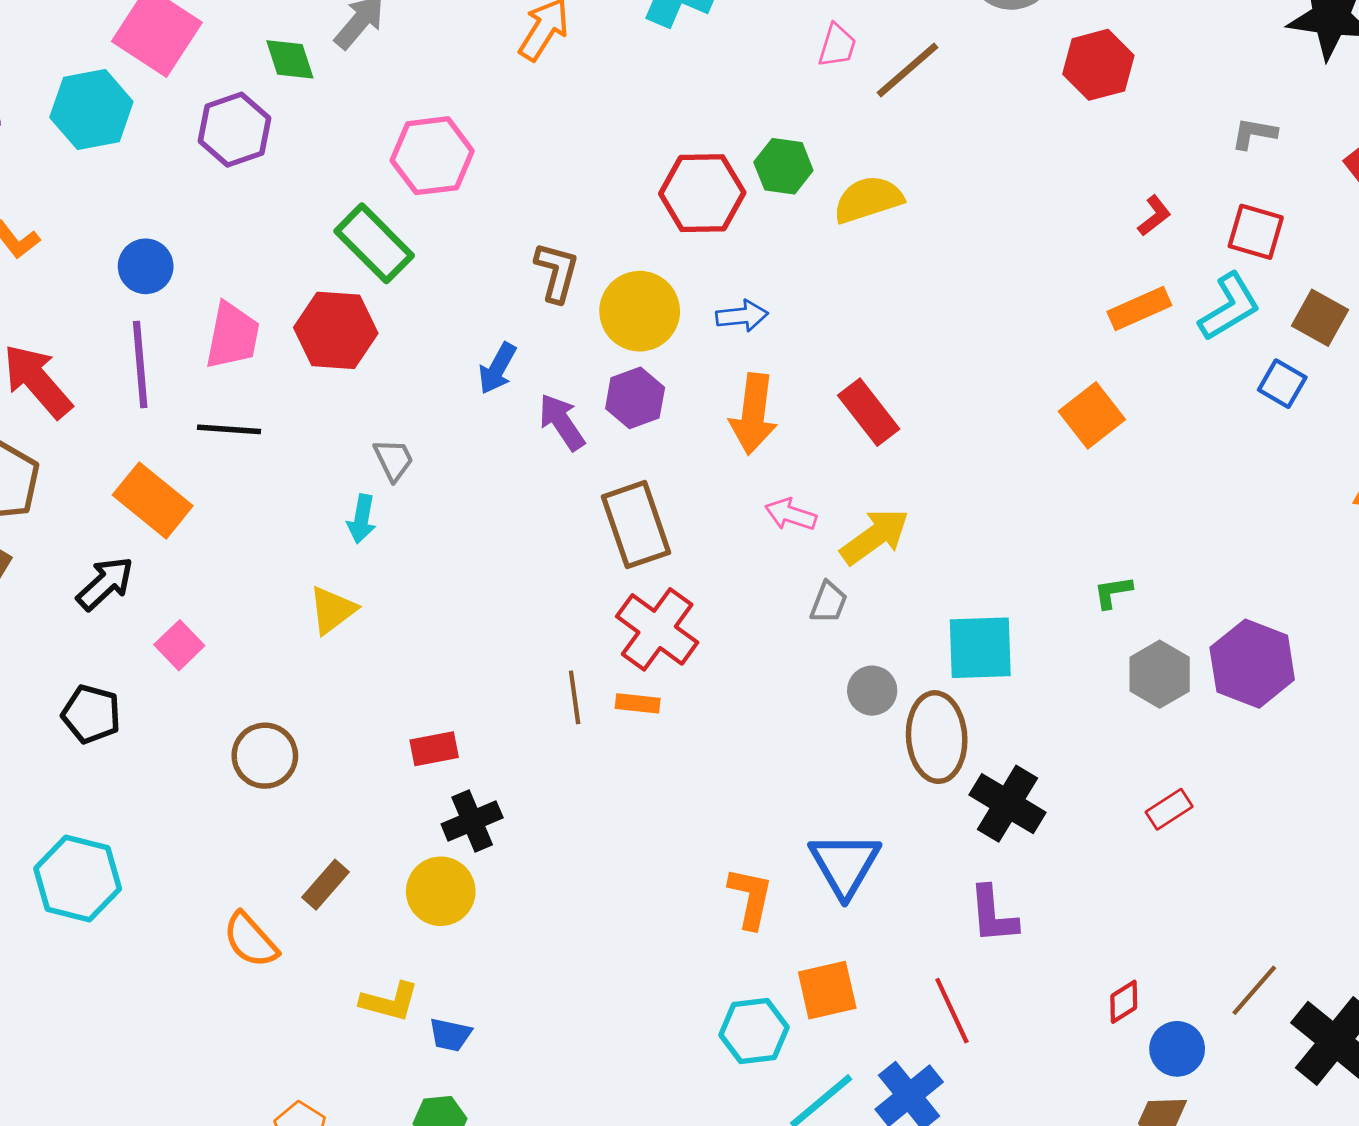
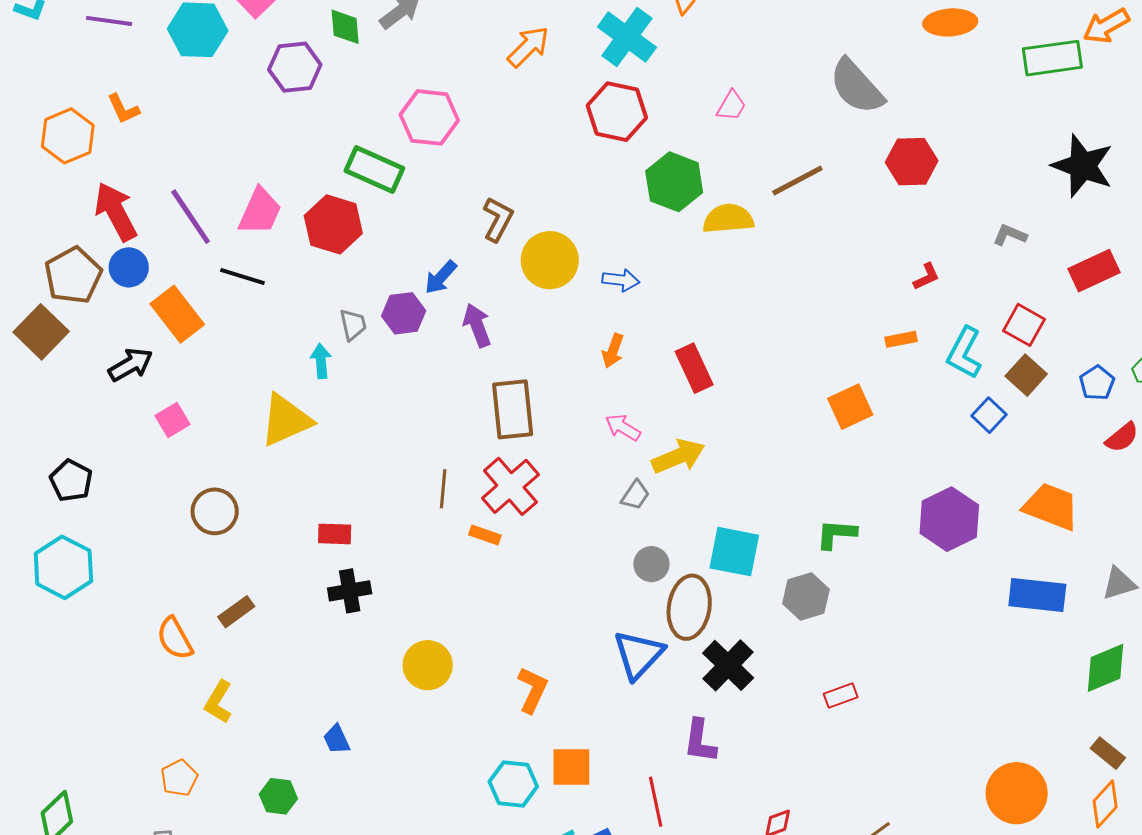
brown line: (908, 70) -> (797, 180), moved
green hexagon: (783, 166) -> (674, 182), size x1.4
red hexagon: (702, 193) -> (617, 112), moved
red square: (1256, 232) -> (1024, 325), moved
green rectangle: (374, 243) -> (374, 170), turned -34
blue circle: (146, 266) -> (129, 267), moved
cyan L-shape: (1229, 307) -> (964, 353), turned 136
orange rectangle: (1139, 308) -> (901, 339), size x0.7
purple line: (140, 365) -> (191, 217), turned -42
purple hexagon: (635, 398) -> (404, 313), moved
orange arrow: (753, 414) -> (613, 351), size x0.6
cyan arrow: (362, 519) -> (321, 361), turned 152
green L-shape: (1113, 592) -> (836, 534), size x1.4
yellow triangle: (332, 610) -> (286, 420), size x1.5
purple hexagon: (1252, 664) -> (949, 519), moved
gray hexagon: (1160, 674) -> (806, 597), moved
brown line: (575, 697) -> (443, 489), moved
black pentagon: (91, 714) -> (71, 481), moved
blue triangle: (845, 864) -> (639, 655), moved
yellow circle: (441, 891) -> (428, 665), moved
yellow L-shape: (390, 1002) -> (218, 702), moved, turned 93
blue trapezoid: (450, 1035) -> (337, 739), moved, turned 40

